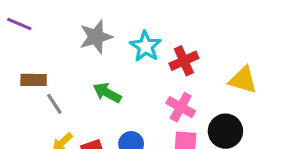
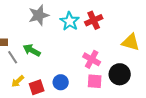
red cross: (184, 61) -> (94, 20), moved
green arrow: (107, 93) -> (32, 50), moved

